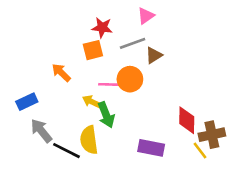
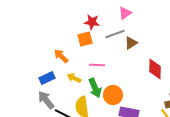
orange circle: (130, 79) -> (113, 95), moved
blue rectangle: (27, 102) -> (47, 78), moved
yellow arrow: (92, 102) -> (74, 78), moved
red diamond: (187, 120) -> (155, 69), moved

